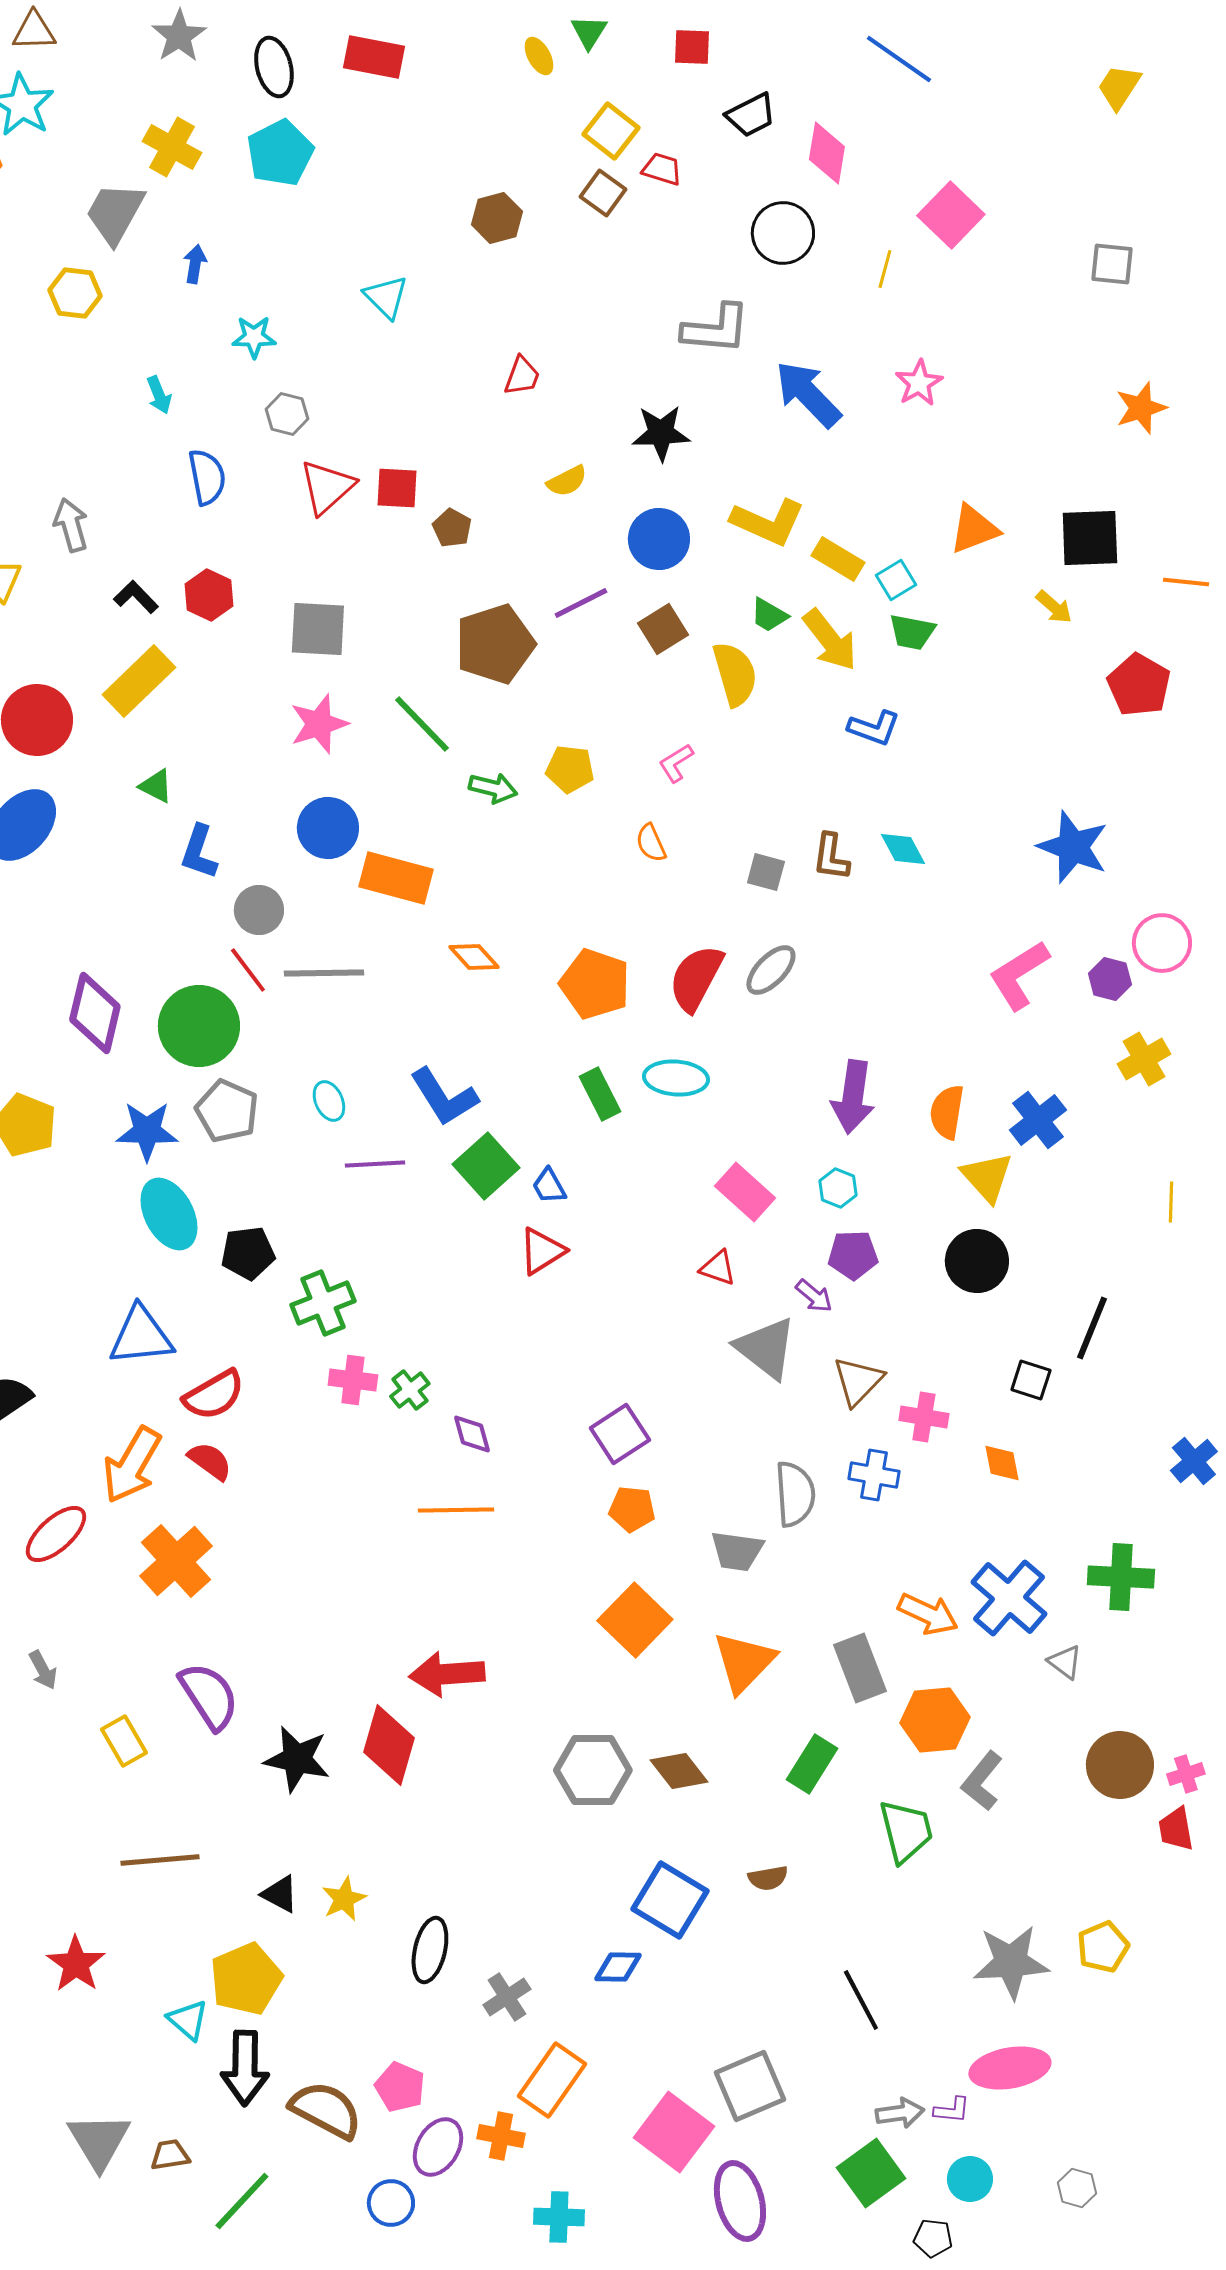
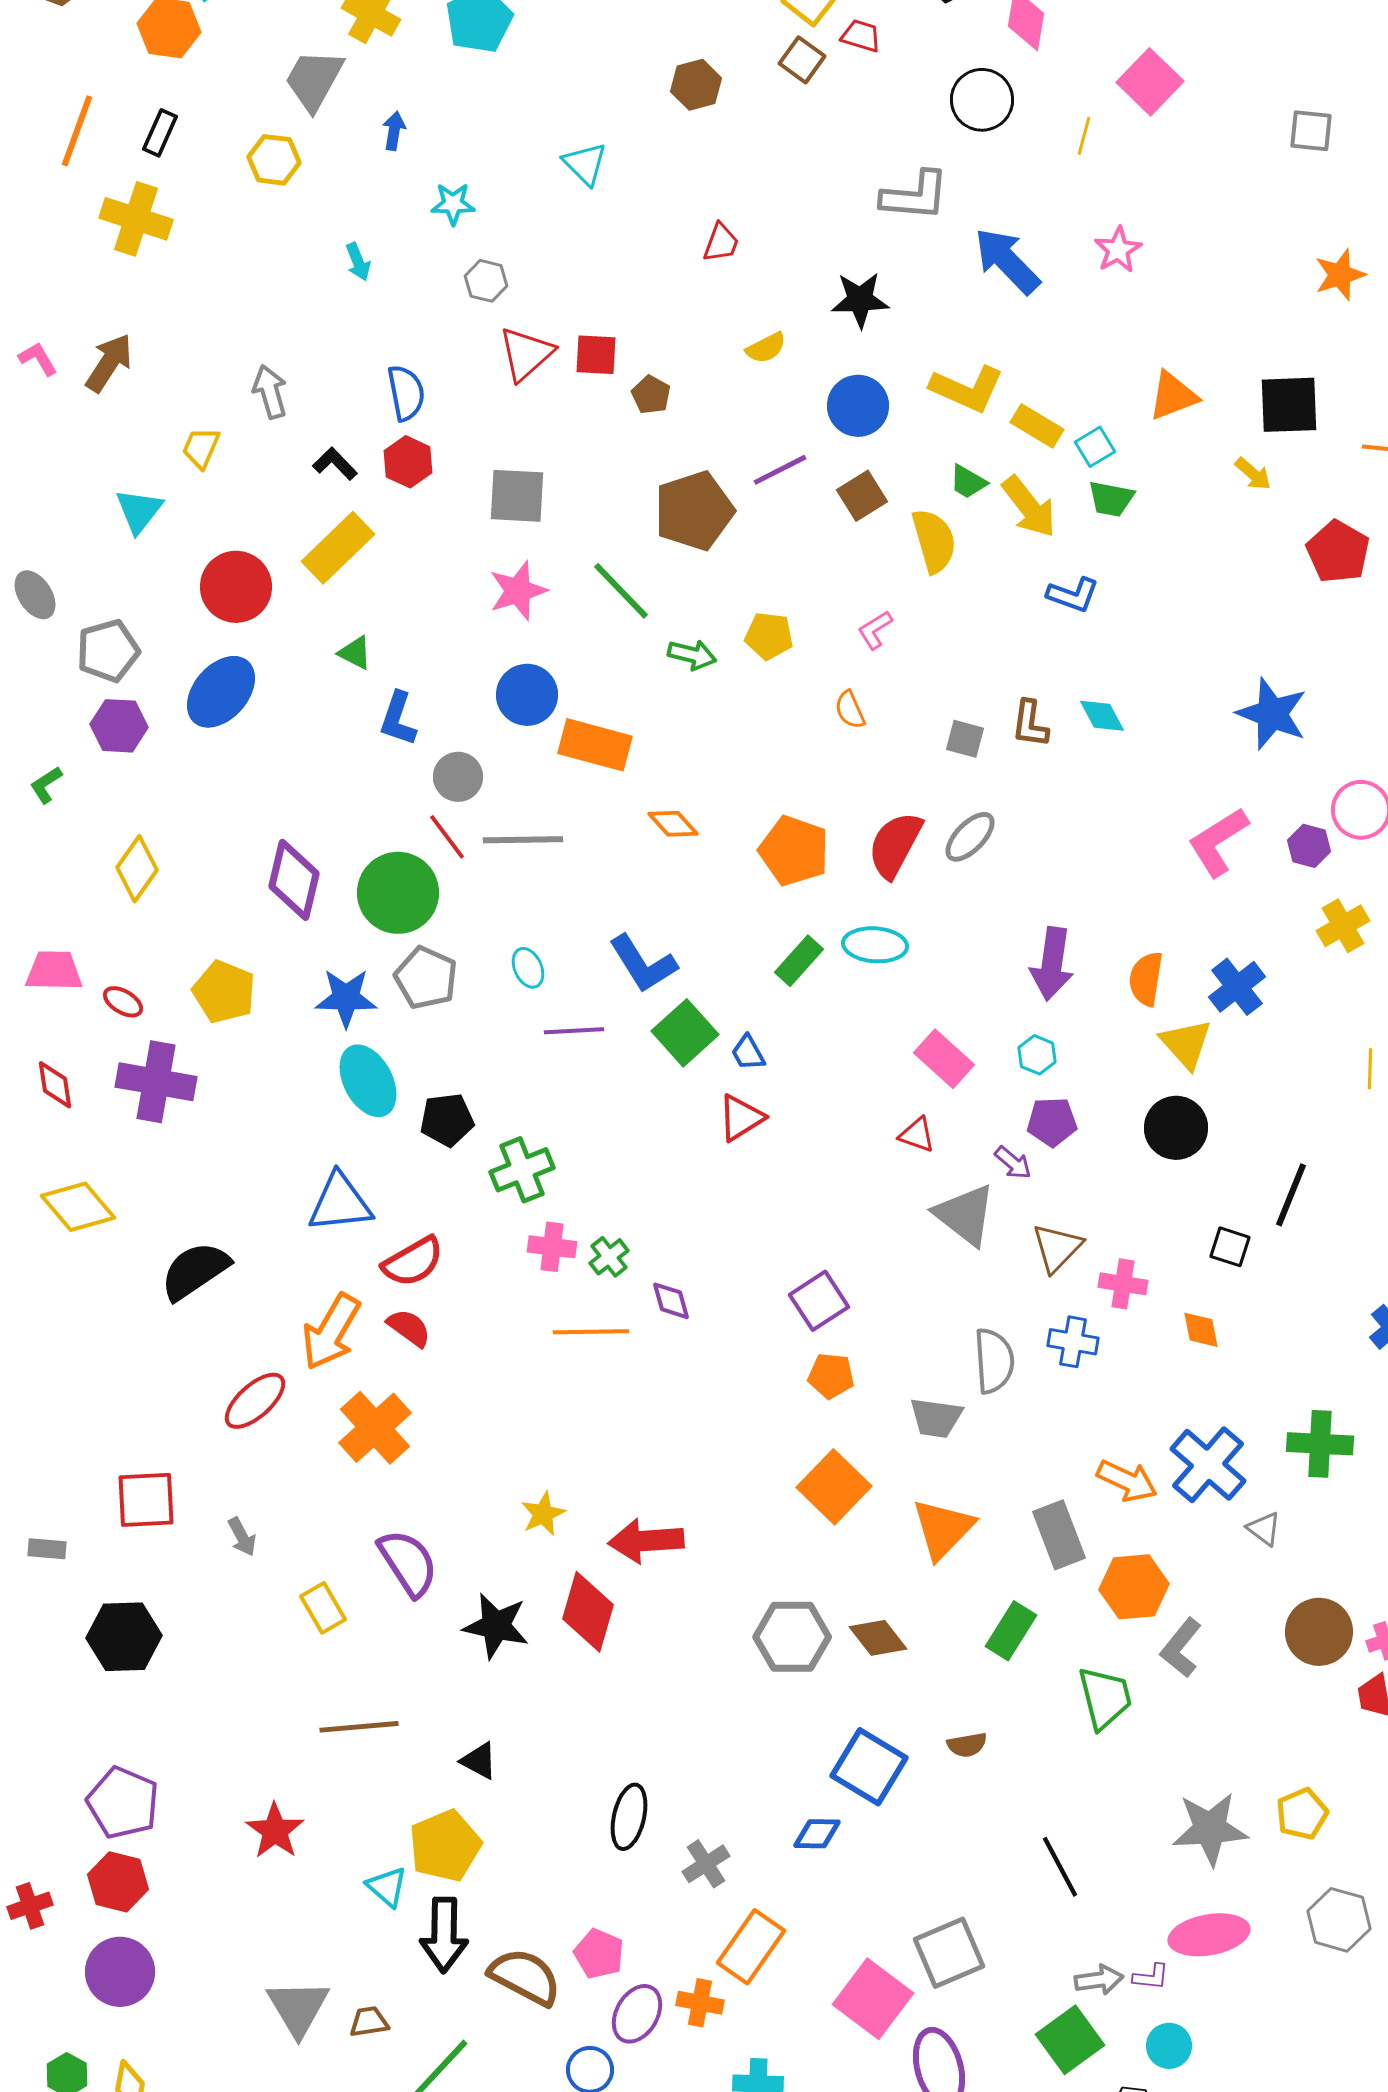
blue semicircle: (207, 477) -> (406, 393), moved
green rectangle: (600, 1094) -> (799, 961), turned 69
orange line: (456, 1510) -> (591, 1332), moved
yellow star: (344, 1899) -> (543, 1514), moved
gray hexagon: (1077, 2188) -> (1339, 1920), moved, size x1.6

